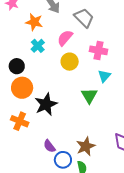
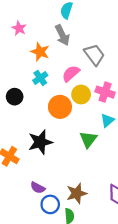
yellow circle: (70, 62) -> (81, 94), moved
orange circle: (22, 88) -> (60, 107), moved
purple semicircle: (49, 146) -> (38, 188), turned -32

